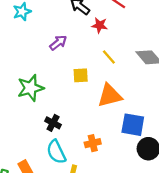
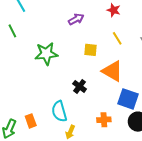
orange triangle: (110, 96) -> (112, 71), turned 35
black cross: (53, 123) -> (80, 86), moved
orange cross: (93, 143) -> (104, 120), moved

